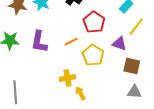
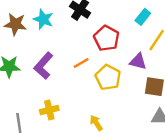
purple L-shape: (39, 42) -> (43, 66), turned 35
yellow cross: (67, 78) -> (49, 110), moved

